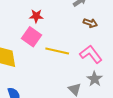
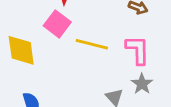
pink L-shape: (91, 54) -> (138, 50), turned 35

